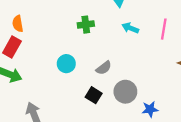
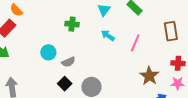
orange semicircle: (18, 24) -> (16, 10), turned -48
gray semicircle: (104, 68) -> (68, 62), moved

